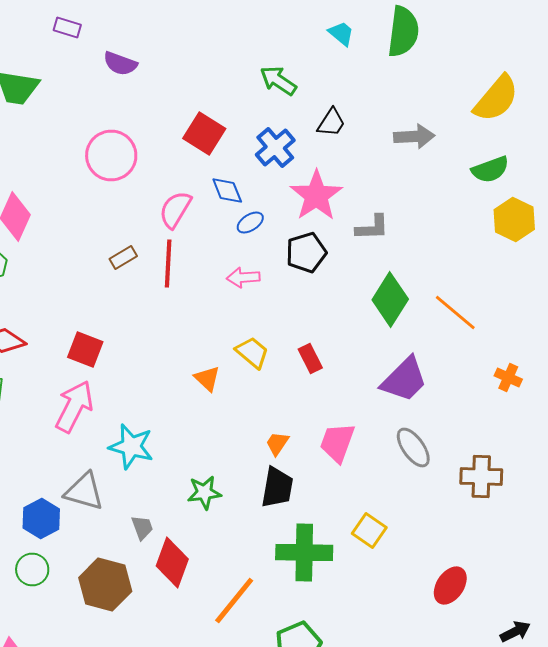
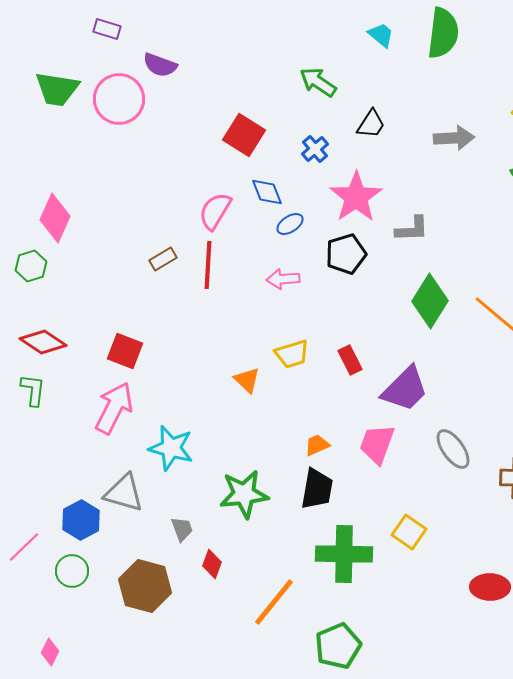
blue cross: (275, 148) -> (315, 149), size x0.7
pink circle: (111, 156) -> (119, 99), moved
yellow trapezoid: (252, 352) -> (292, 354), turned 123
purple trapezoid: (404, 380) -> (405, 389), moved
orange trapezoid: (277, 444) -> (317, 445), turned 32
green star: (204, 492) -> (244, 494), size x1.4
red diamond: (172, 562) -> (212, 564), size x0.6
red ellipse: (450, 586) -> (490, 587), turned 57

